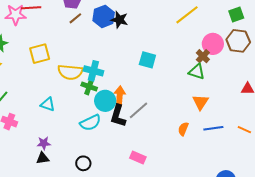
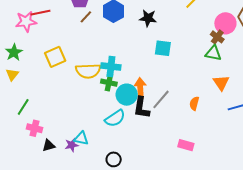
black star: (119, 20) -> (148, 18), moved
cyan triangle: (48, 104) -> (81, 138), moved
orange semicircle: (183, 129) -> (194, 103), moved
pink rectangle: (138, 157) -> (186, 145), moved
black triangle: (43, 158) -> (49, 145), moved

